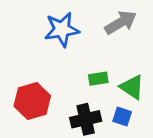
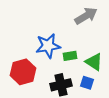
blue star: (62, 29) -> (48, 46), moved

